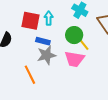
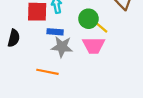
gray star: (47, 55) -> (62, 47), turned 30
orange line: (30, 75) -> (47, 72), turned -42

